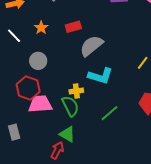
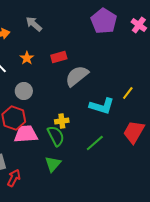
cyan L-shape: (100, 76) -> (102, 106), moved
green triangle: (67, 134) -> (53, 164), turned 42
red arrow: (57, 150) -> (14, 178), moved

